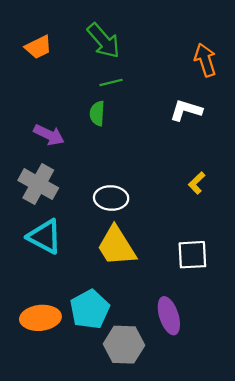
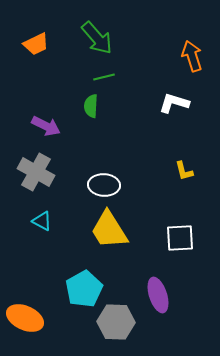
yellow L-shape: (197, 183) -> (184, 171), turned -60
cyan triangle: (45, 237) -> (42, 221), size x0.6
orange ellipse: (40, 318) -> (25, 318), moved, turned 30

